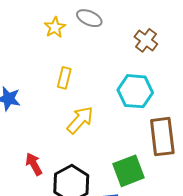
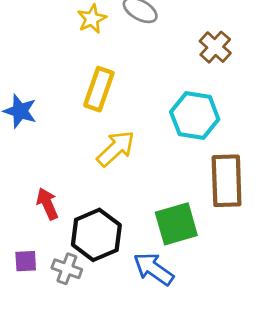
yellow rectangle: (64, 78) -> (99, 89), size x1.4

